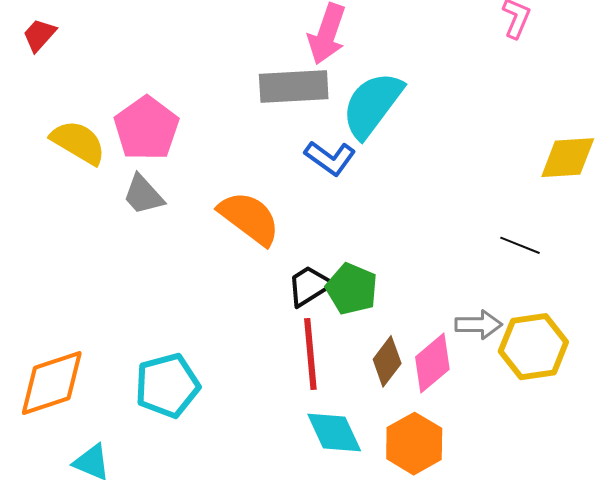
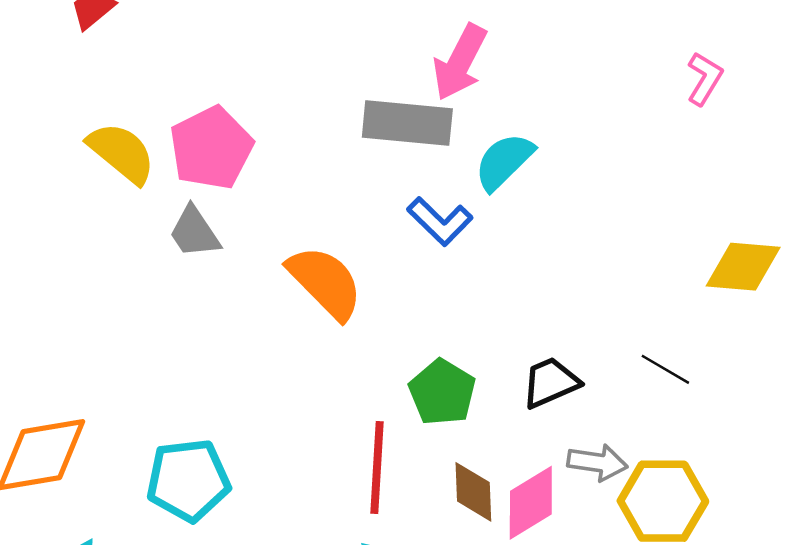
cyan semicircle: (372, 105) -> (504, 161), size x0.7
black trapezoid: (309, 286) -> (550, 382), moved
brown diamond: (387, 361) -> (473, 492), turned -48

